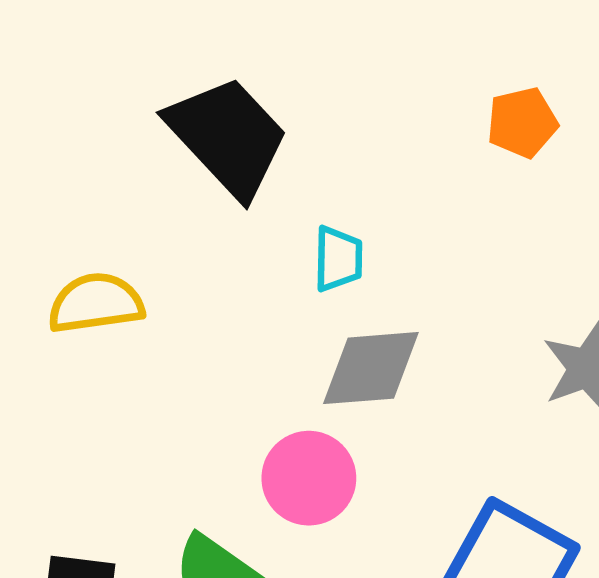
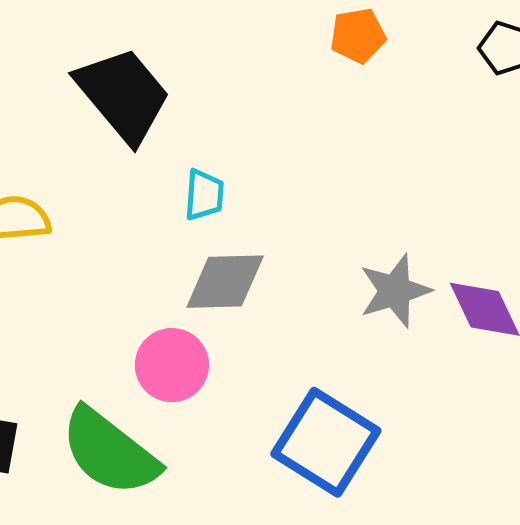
orange pentagon: (522, 123) -> (358, 36), moved

